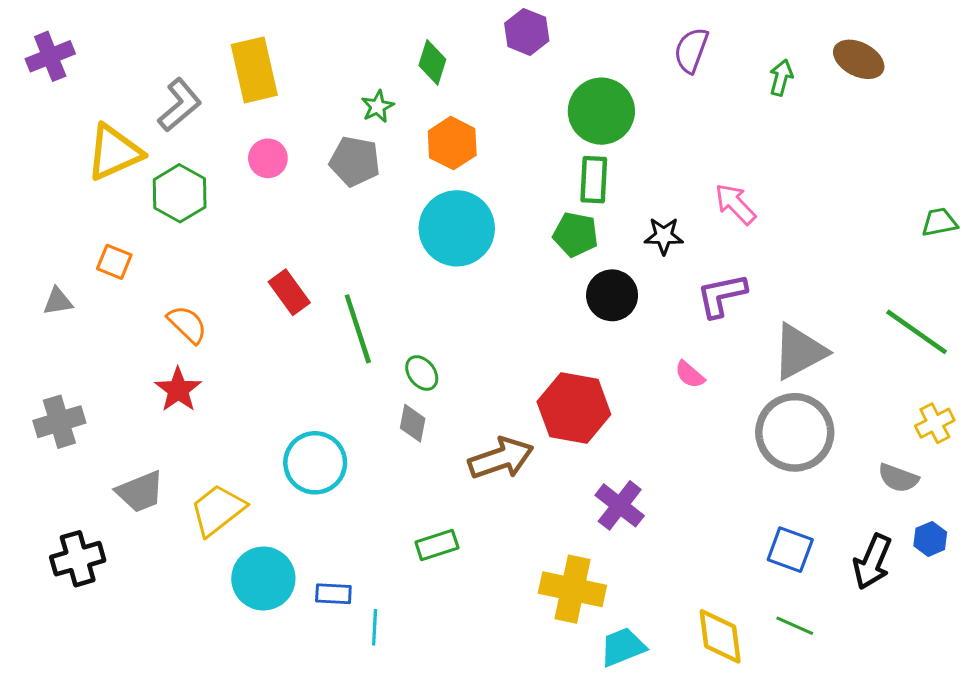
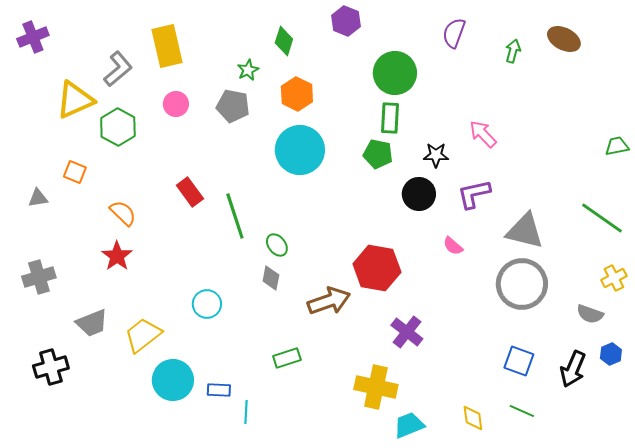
black circle: (612, 295) -> (419, 194), moved
gray triangle: (799, 352) -> (525, 231), turned 42
cyan circle: (315, 463) -> (207, 304), size x0.7
yellow diamond: (720, 636) -> (473, 418), size x0.7

